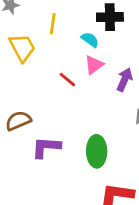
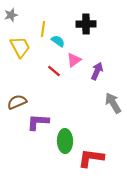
cyan semicircle: (90, 40) -> (58, 41), moved
green ellipse: (97, 151) -> (65, 141), moved

